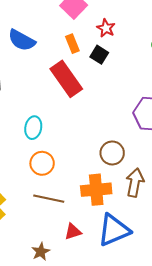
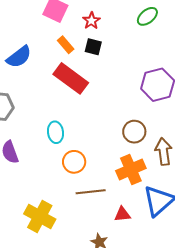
red star: (106, 28) -> (91, 21), turned 30
blue semicircle: (22, 40) -> (19, 57), turned -48
red triangle: (73, 232) -> (122, 214), turned 30

